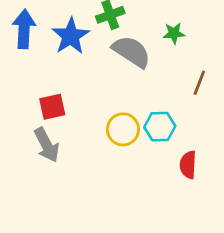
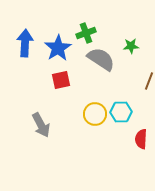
red square: (52, 107) -> (61, 80), moved

